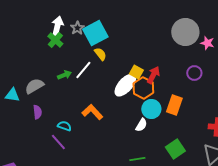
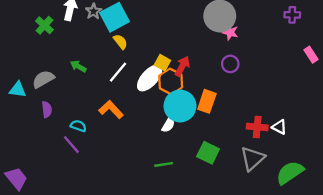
green cross: (55, 40) -> (44, 25), moved
pink star: (207, 43) -> (230, 32), moved
white line: (83, 70) -> (118, 72), moved
green arrow: (64, 75) -> (78, 66), turned -128
cyan circle: (151, 109) -> (180, 106), size x1.4
green square: (175, 149) -> (208, 153), turned -30

